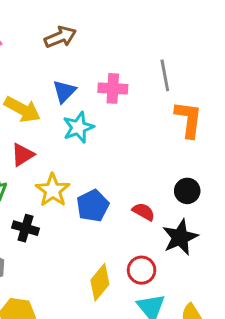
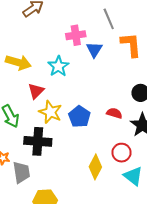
blue triangle: (64, 91) -> (94, 50), moved
red triangle: (23, 155) -> (36, 91), moved
black cross: (26, 228) -> (38, 141), size x1.5

